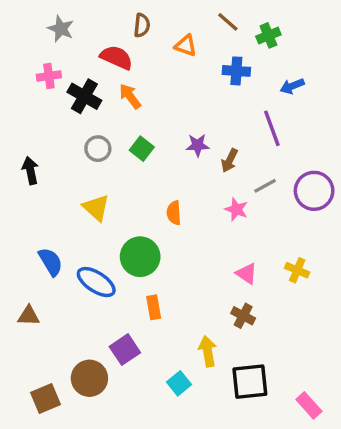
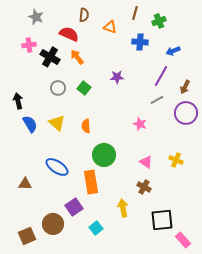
brown line: (228, 22) -> (135, 13), turned 64
purple line: (272, 128) -> (161, 76), turned 50
purple star: (198, 145) -> (117, 77), moved
brown arrow: (230, 160) -> (185, 87), moved
gray line: (265, 186) -> (157, 100), moved
orange semicircle: (174, 213) -> (86, 126), moved
green circle: (140, 257) -> (104, 155), moved
blue semicircle: (51, 262) -> (30, 124), moved
orange rectangle: (154, 307) -> (91, 182), size x1.6
brown triangle: (29, 316) -> (25, 184), moved
black square: (250, 382) -> (162, 220), moved
cyan square: (179, 383) -> (96, 228), moved

